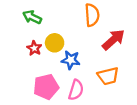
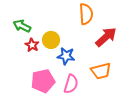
green arrow: (32, 17) -> (22, 26), moved

